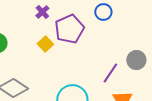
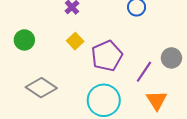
purple pentagon: (69, 29) -> (107, 56), moved

